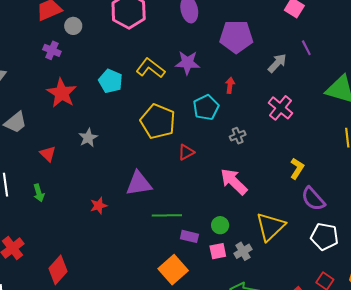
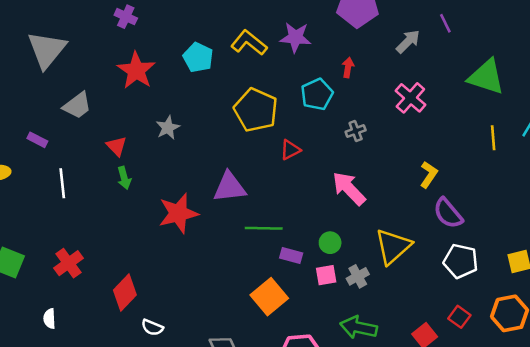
green arrow: (39, 193) -> (124, 178), moved
red star: (99, 206) -> (178, 213), size x1.8

